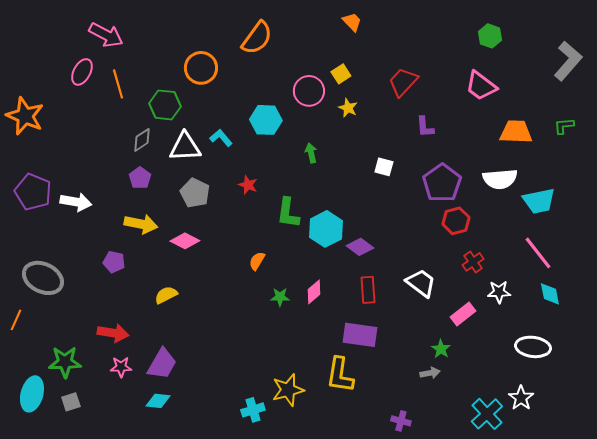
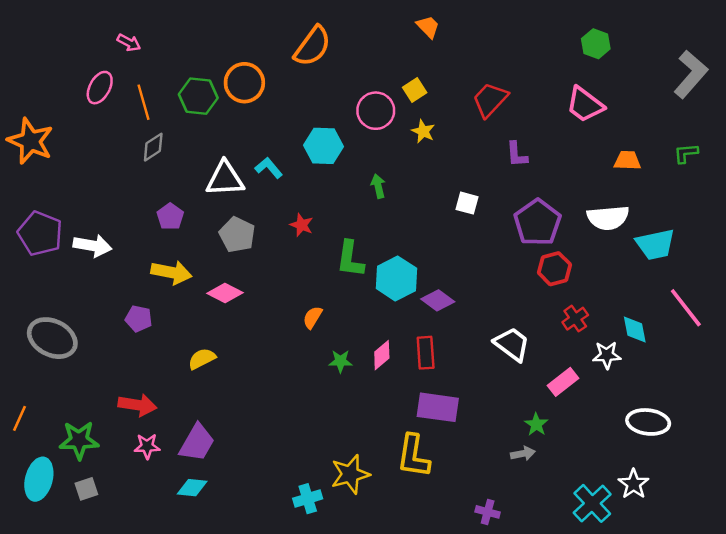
pink arrow: (106, 35) -> (129, 43), size x0.6
green hexagon: (165, 105) -> (198, 96), moved
orange trapezoid: (516, 132) -> (627, 161), size x0.7
gray diamond: (142, 140) -> (153, 147), moved
pink line: (538, 253) -> (686, 308), moved
red rectangle: (368, 290) -> (426, 353), moved
cyan diamond: (550, 294) -> (635, 330), moved
orange line: (16, 320) -> (19, 418), moved

